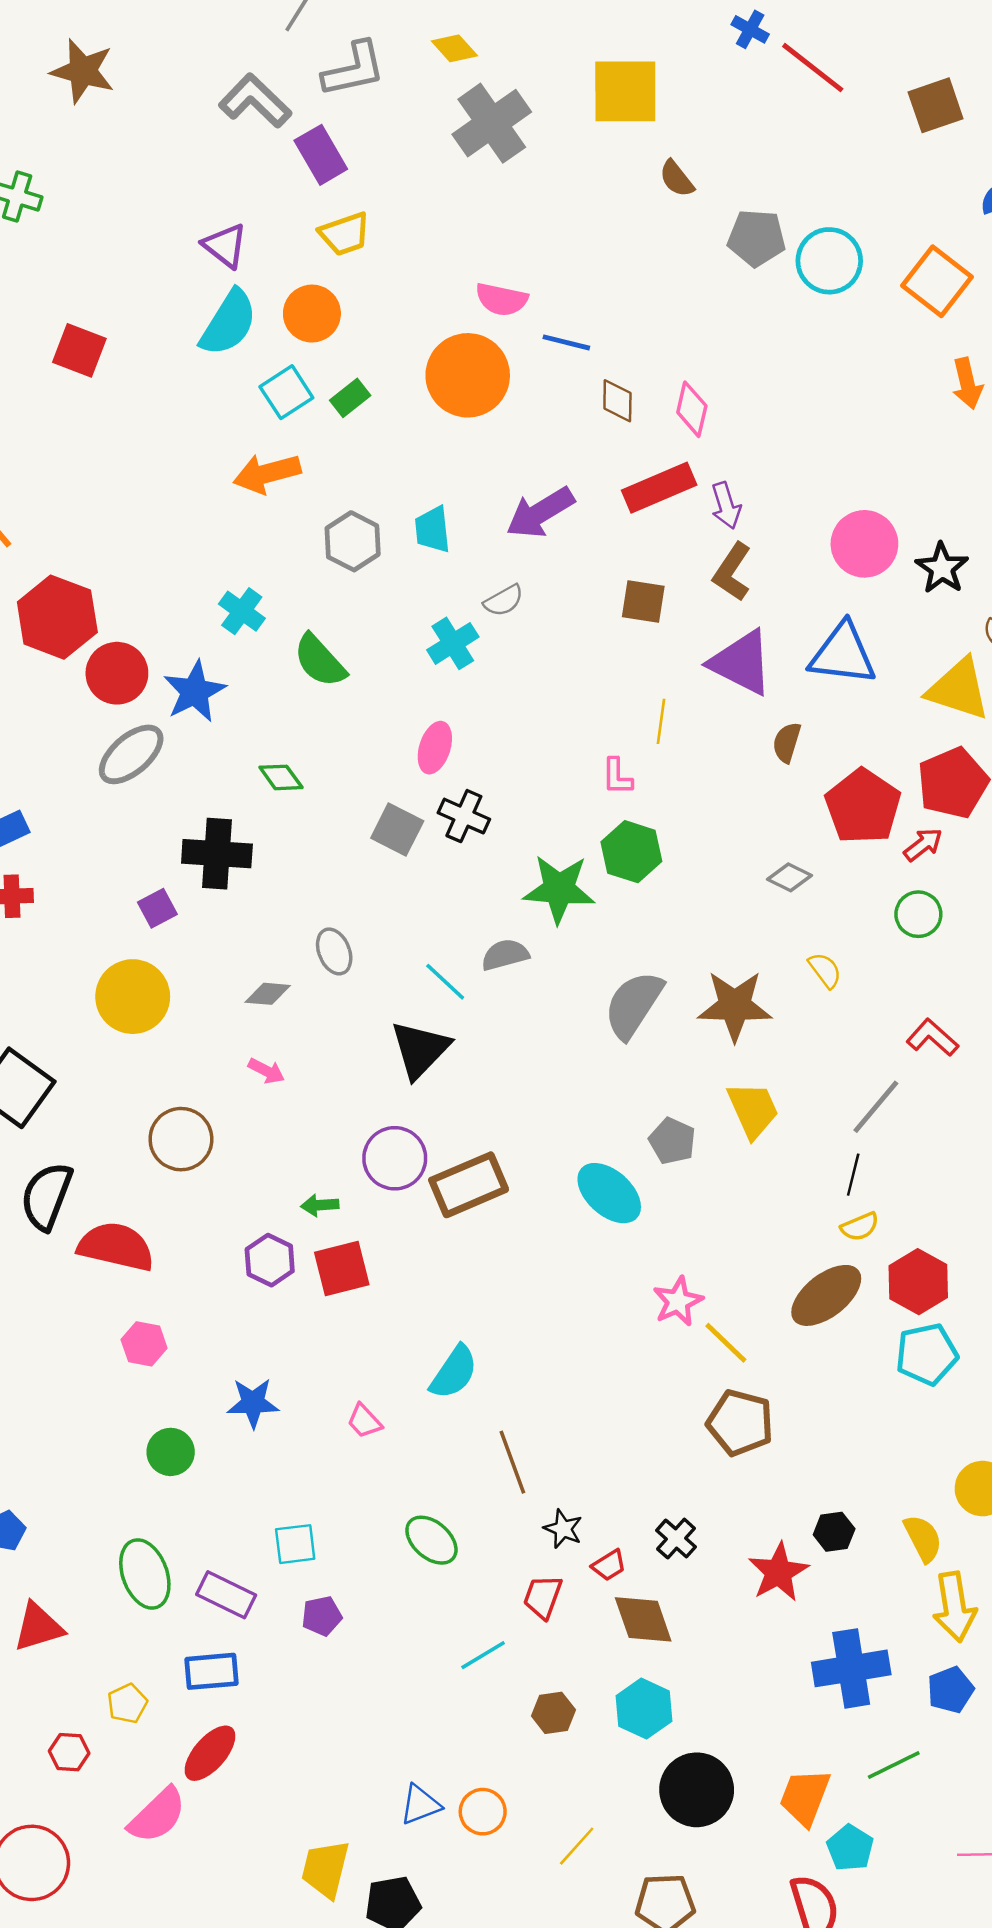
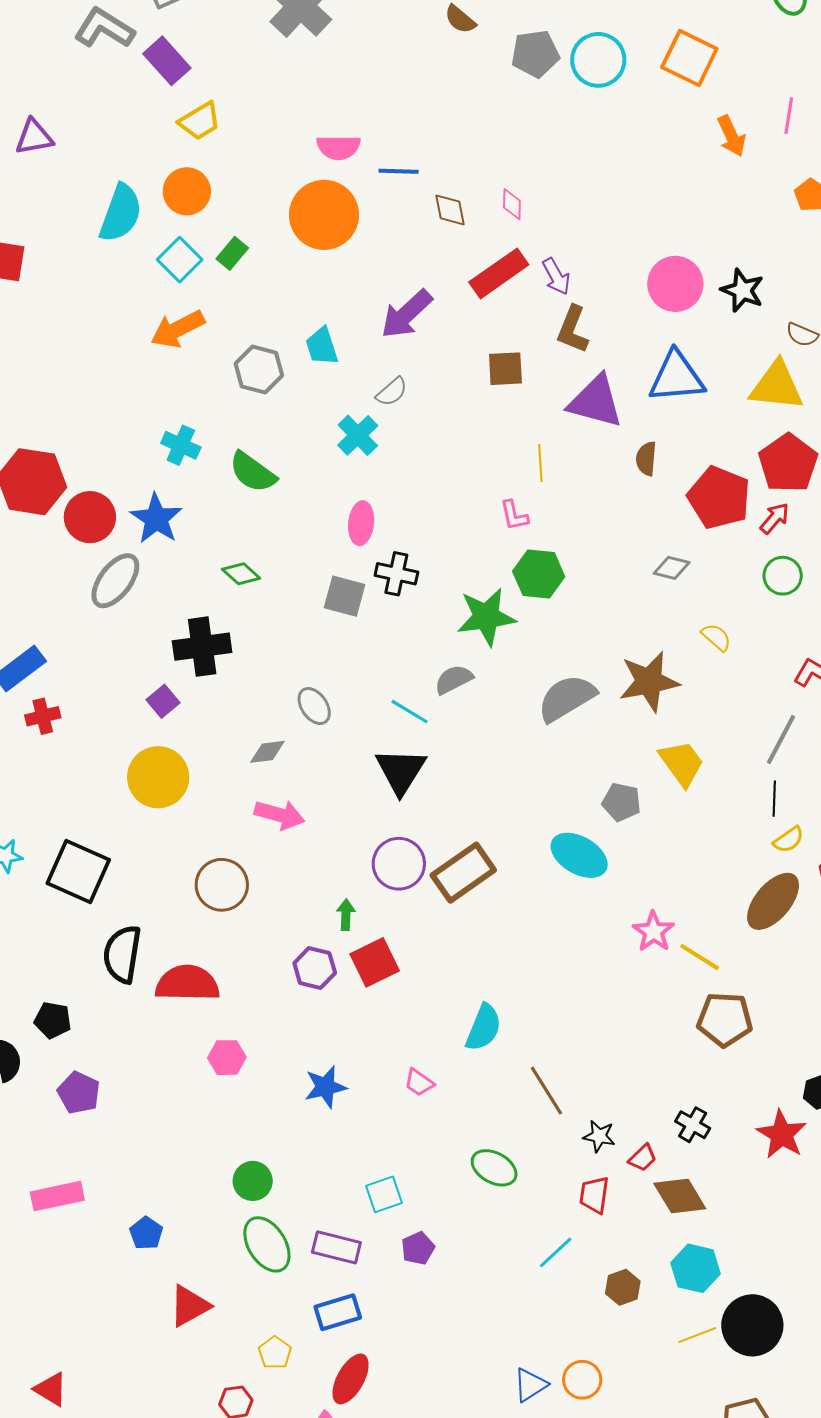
purple triangle: (225, 246) -> (34, 137), moved, turned -36
pink diamond: (692, 409) -> (512, 204), size x0.7
gray semicircle: (634, 1005) -> (567, 698), turned 38
pink arrow: (266, 1071) -> (279, 815), size x1.6
green arrow: (320, 1205) -> (346, 915), turned 108
green circle: (171, 1452) -> (253, 1181), moved
yellow line: (577, 1846) -> (697, 1335), moved, turned 39

